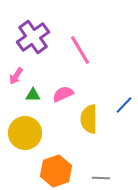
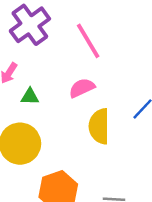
pink semicircle: (63, 94) -> (82, 88), moved

